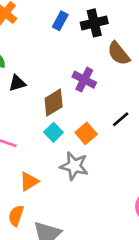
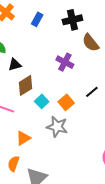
blue rectangle: (60, 21) -> (37, 19), moved
brown diamond: (54, 103) -> (26, 85), moved

